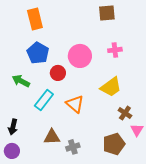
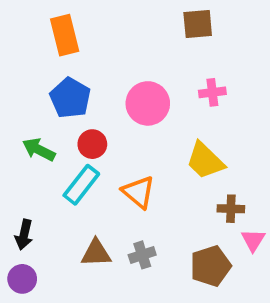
red circle: (58, 73) -> (92, 144), moved
yellow trapezoid: (111, 87) -> (205, 161), turned 80
brown cross: (125, 113) -> (231, 209), turned -32
gray cross: (73, 147) -> (142, 255), moved

